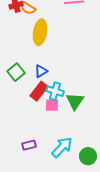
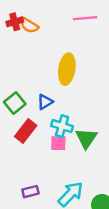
yellow ellipse: (40, 32) -> (67, 69), moved
red rectangle: (39, 91) -> (26, 131), moved

